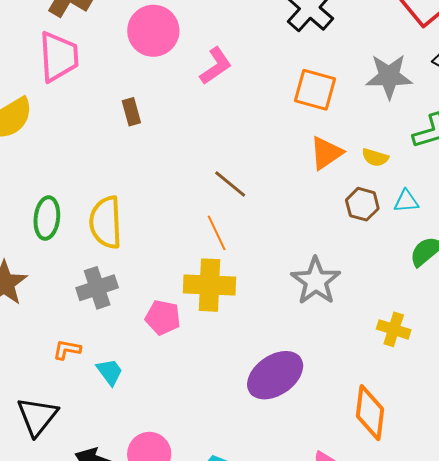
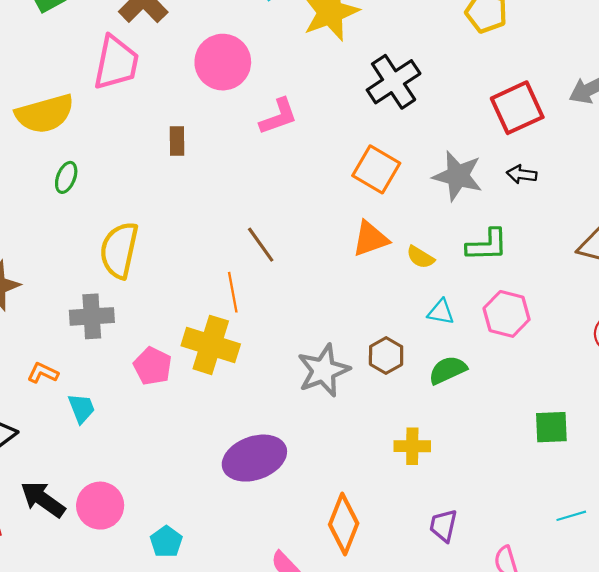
brown hexagon: (362, 204) -> (386, 355), moved
green ellipse: (47, 218) -> (66, 177), moved, size x0.7
yellow cross: (394, 329) -> (412, 446), moved, turned -32

